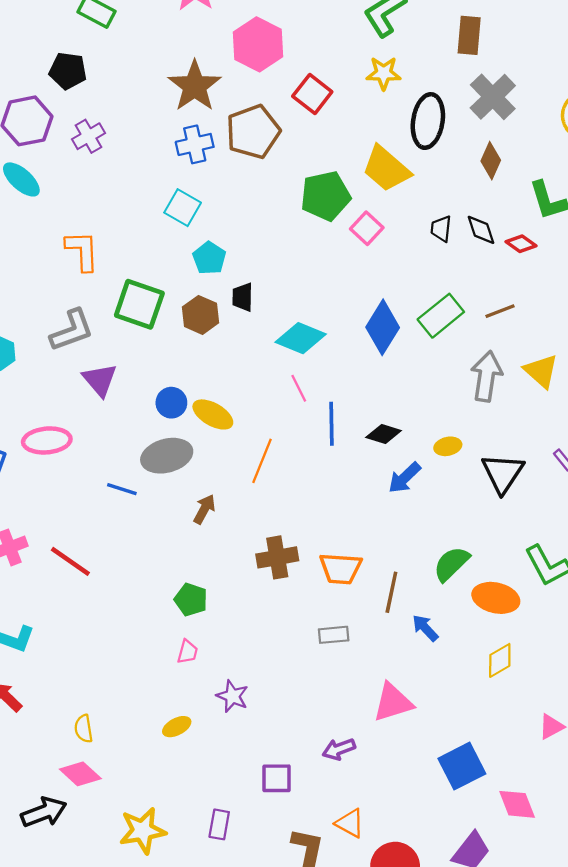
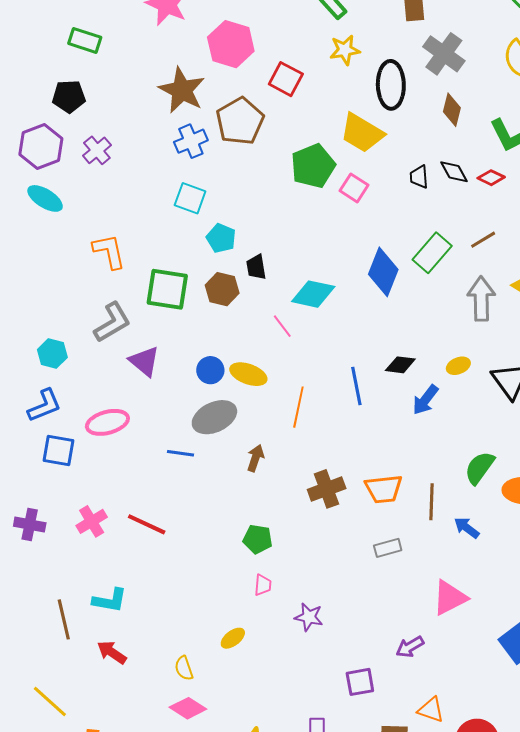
pink line: (299, 388) -> (282, 326), moved
blue line: (332, 424) -> (356, 386), moved
yellow ellipse: (177, 727) -> (233, 638), moved

